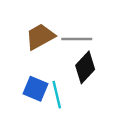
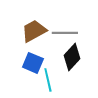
blue square: (35, 89) -> (33, 63), moved

